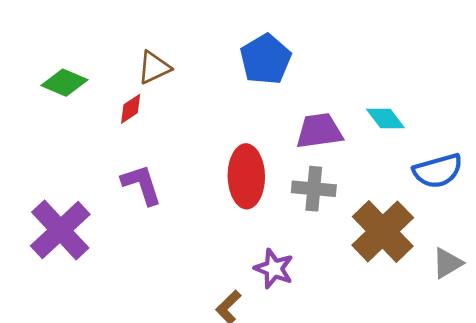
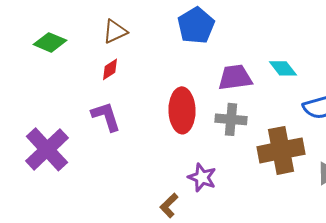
red diamond: (131, 109) -> (110, 69), moved
brown cross: (383, 231) -> (281, 150), turned 33

